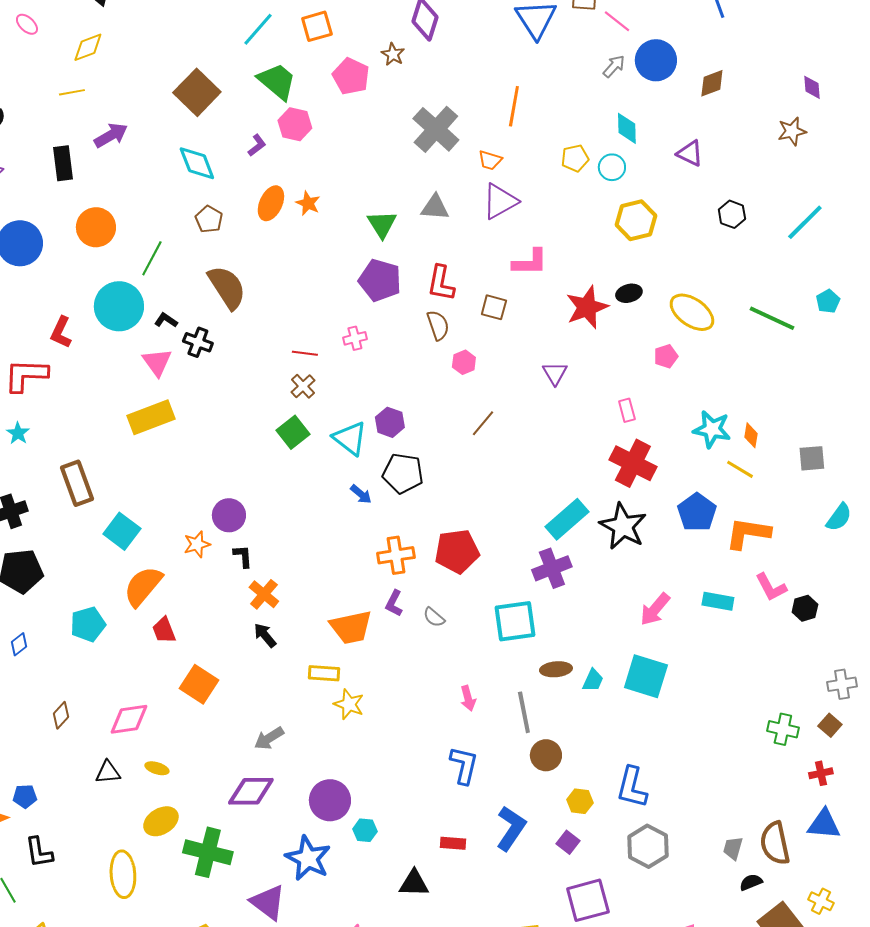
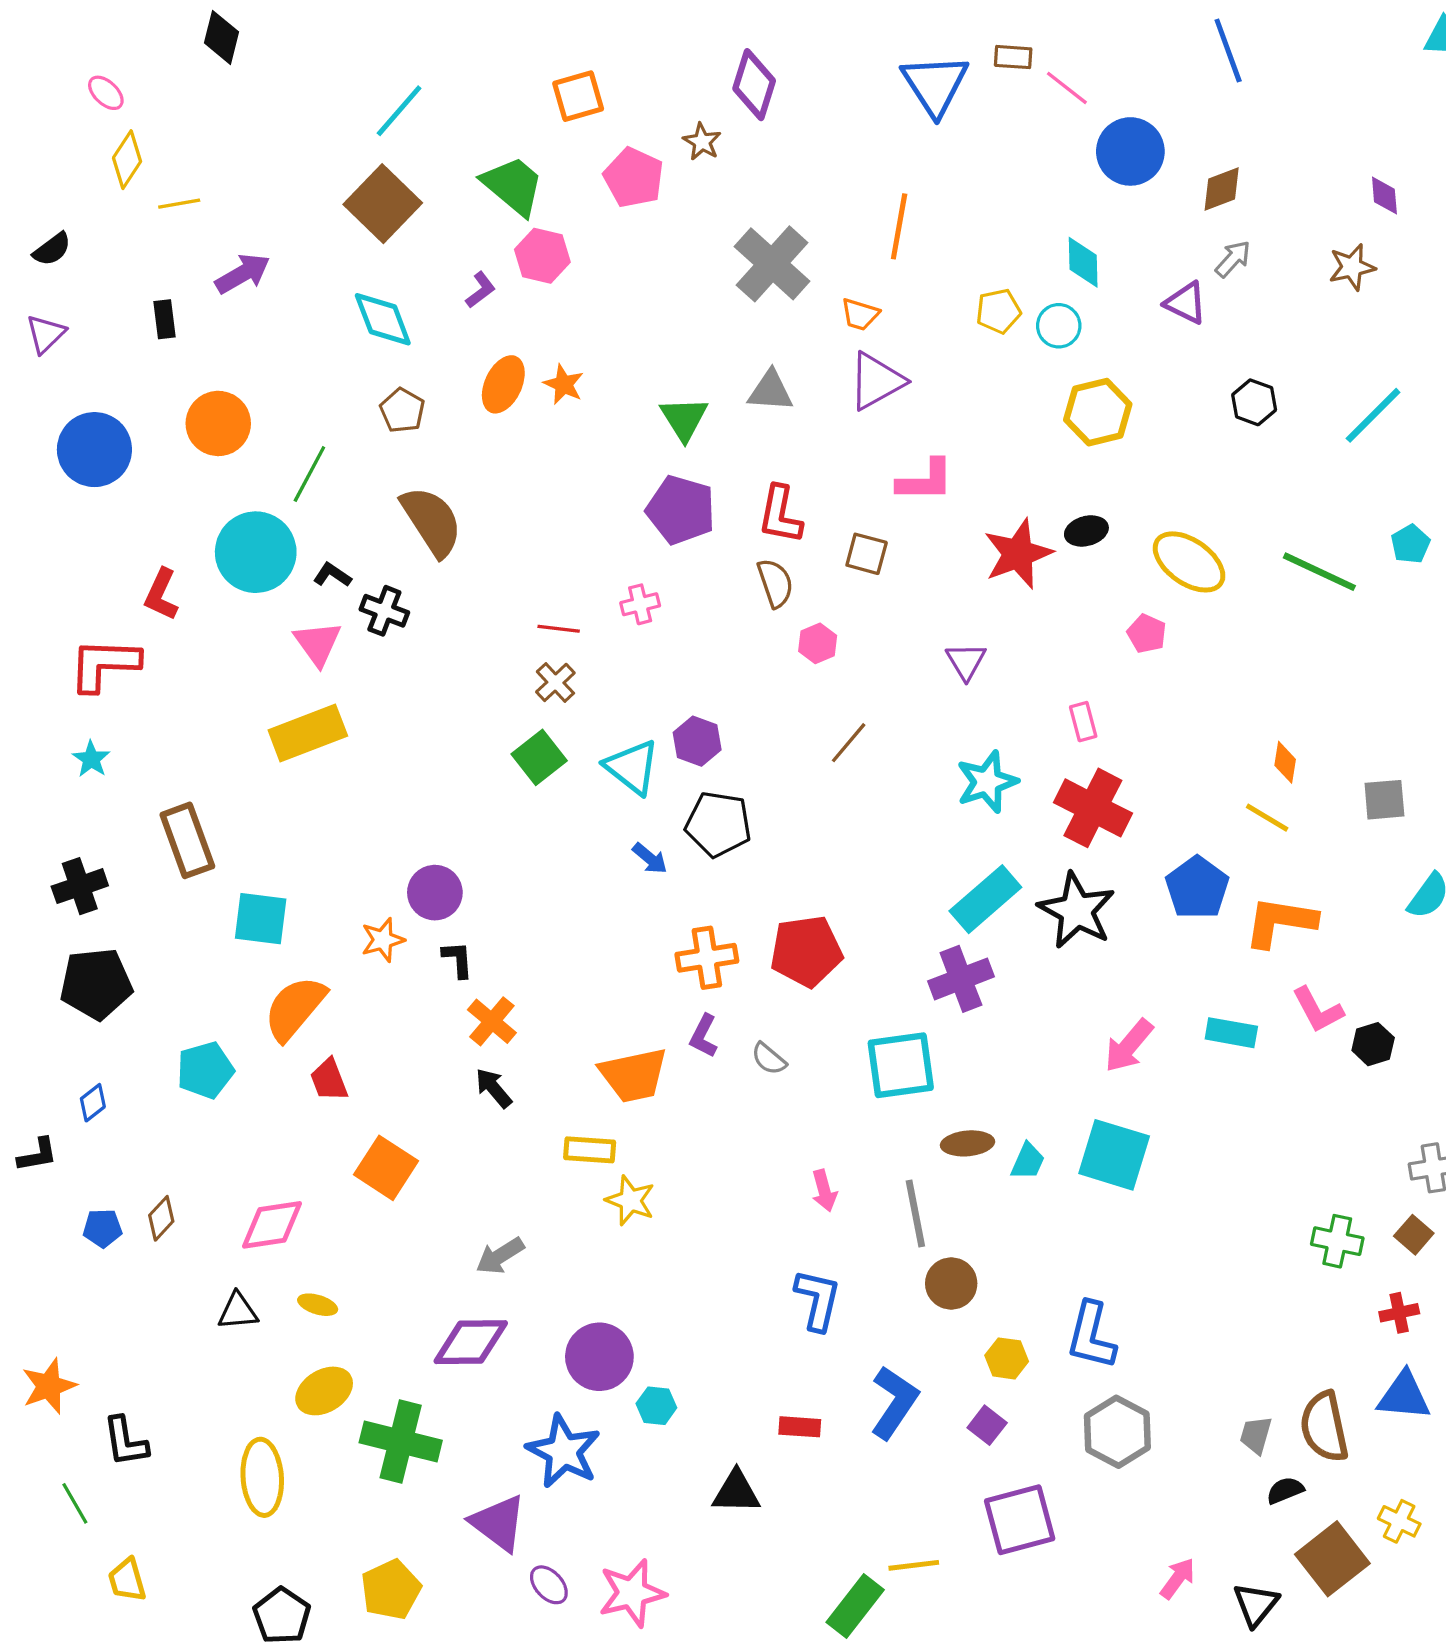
cyan line: (258, 29) -> (399, 111), moved
yellow diamond: (88, 47) -> (127, 160), moved, turned -36
gray arrow: (614, 66) -> (1233, 259), moved
black rectangle: (63, 163) -> (165, 319), size x0.7
pink pentagon: (666, 356) -> (1147, 634), turned -30
cyan star: (712, 429) -> (987, 782), moved, turned -30
cyan square: (122, 531) -> (261, 919), turned -30
blue pentagon: (25, 796) -> (103, 1228), moved

